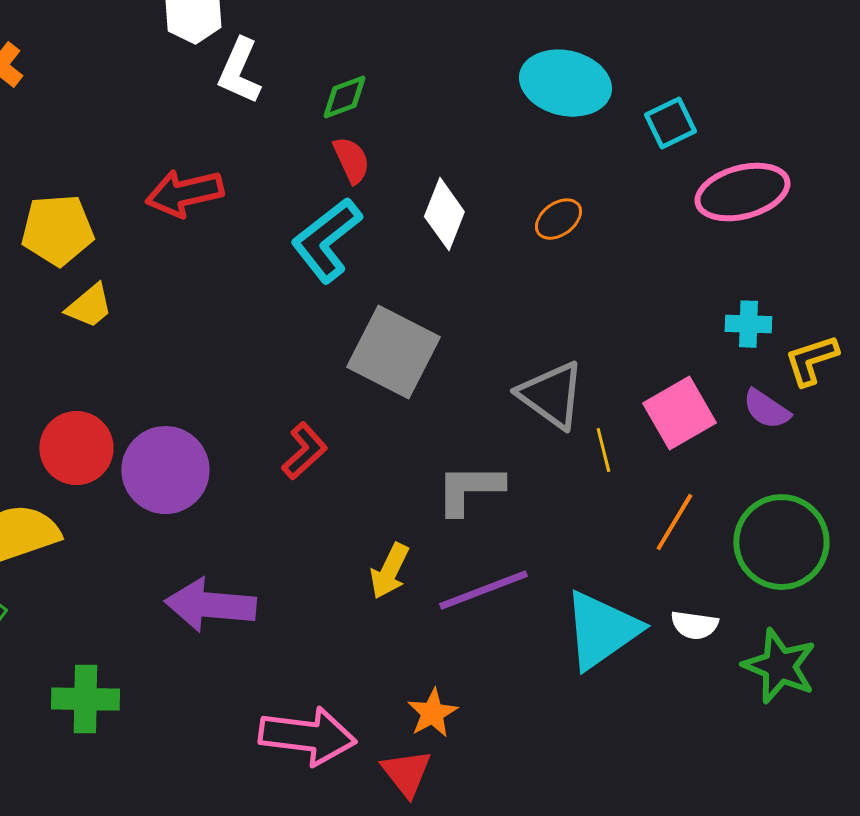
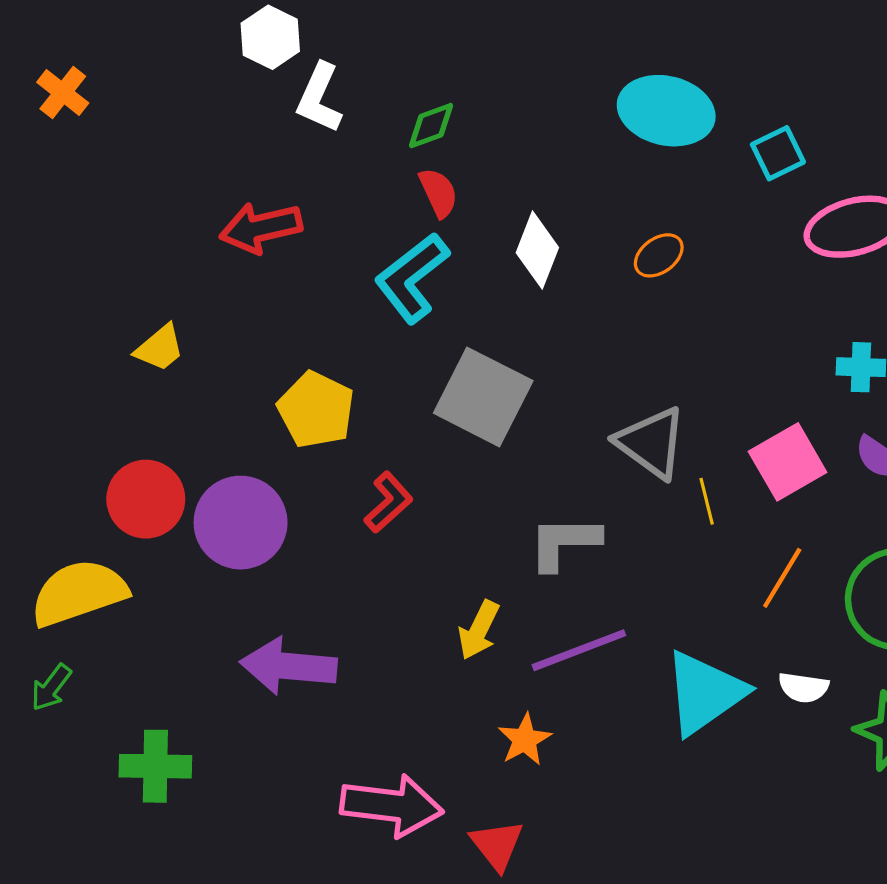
yellow pentagon: (57, 230) -> (316, 410), moved, turned 30
orange star: (432, 713) -> (525, 740), moved

